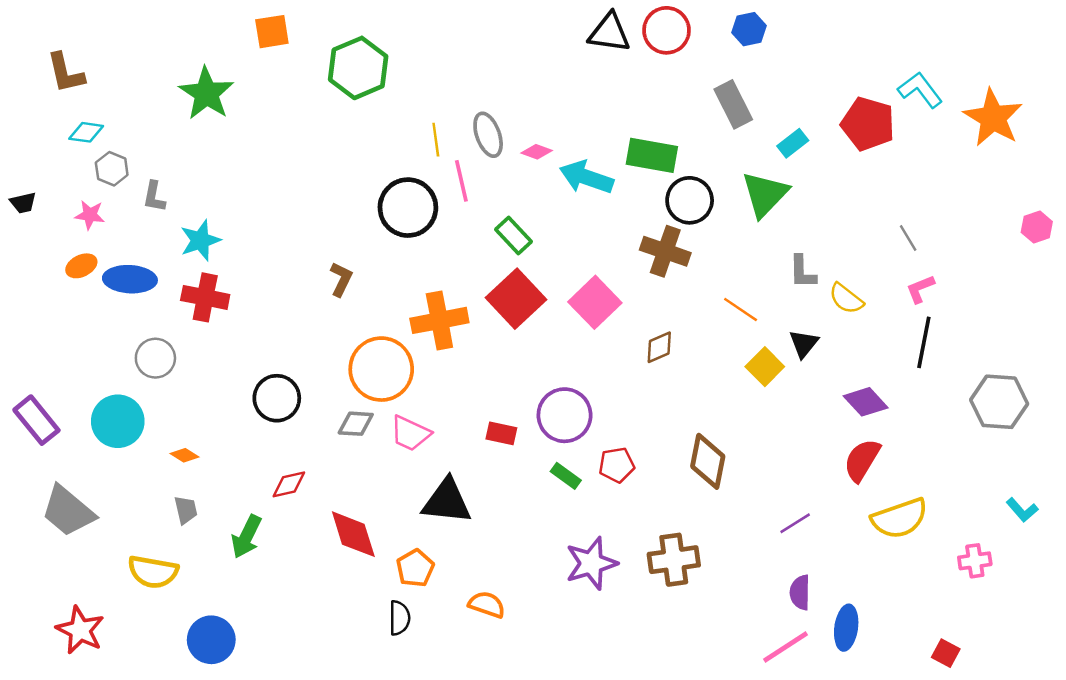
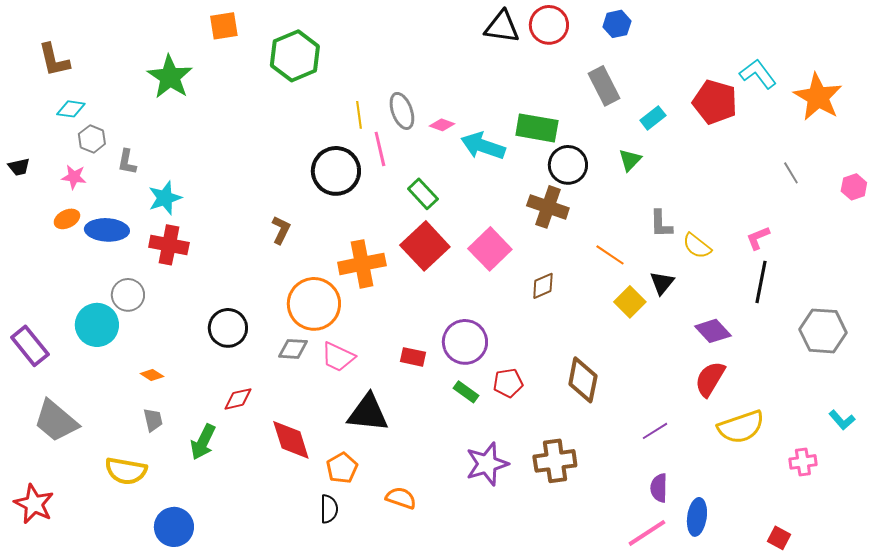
green triangle: (765, 194) -> (630, 160), size x0.6
gray line: (908, 238) -> (791, 173), moved
cyan circle: (118, 421) -> (97, 325), moved
red star: (80, 630) -> (34, 504), moved

